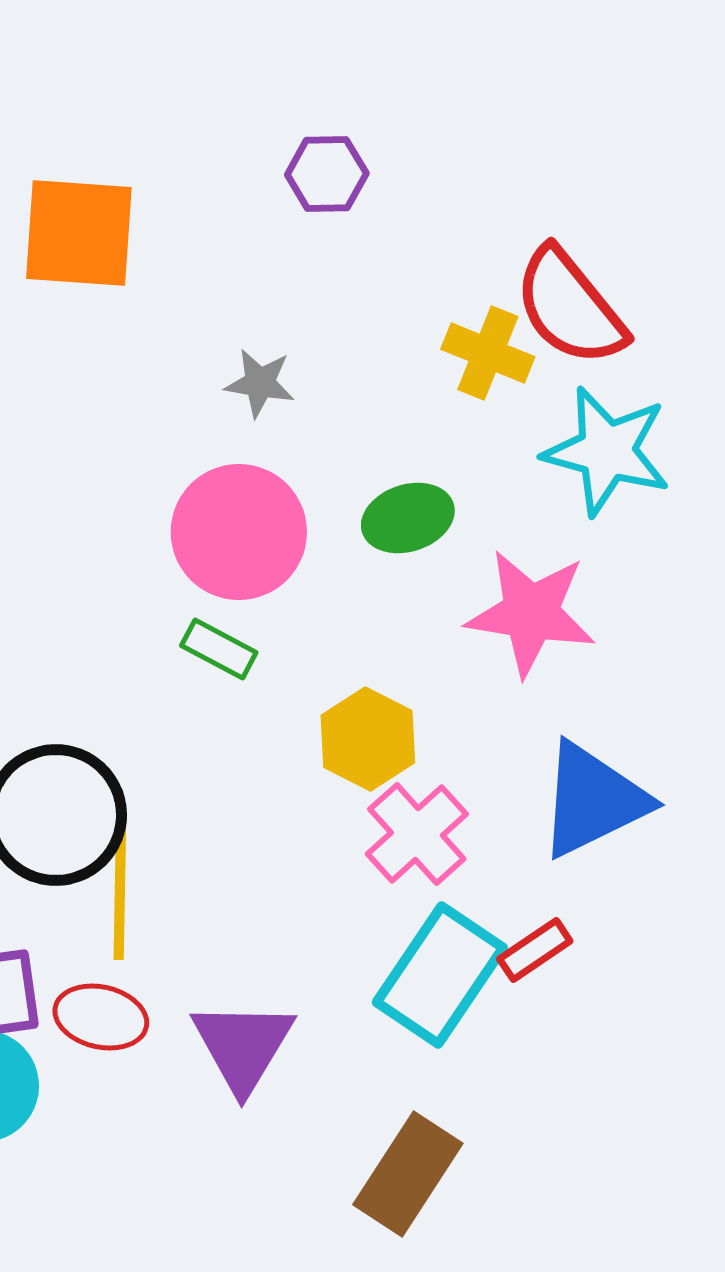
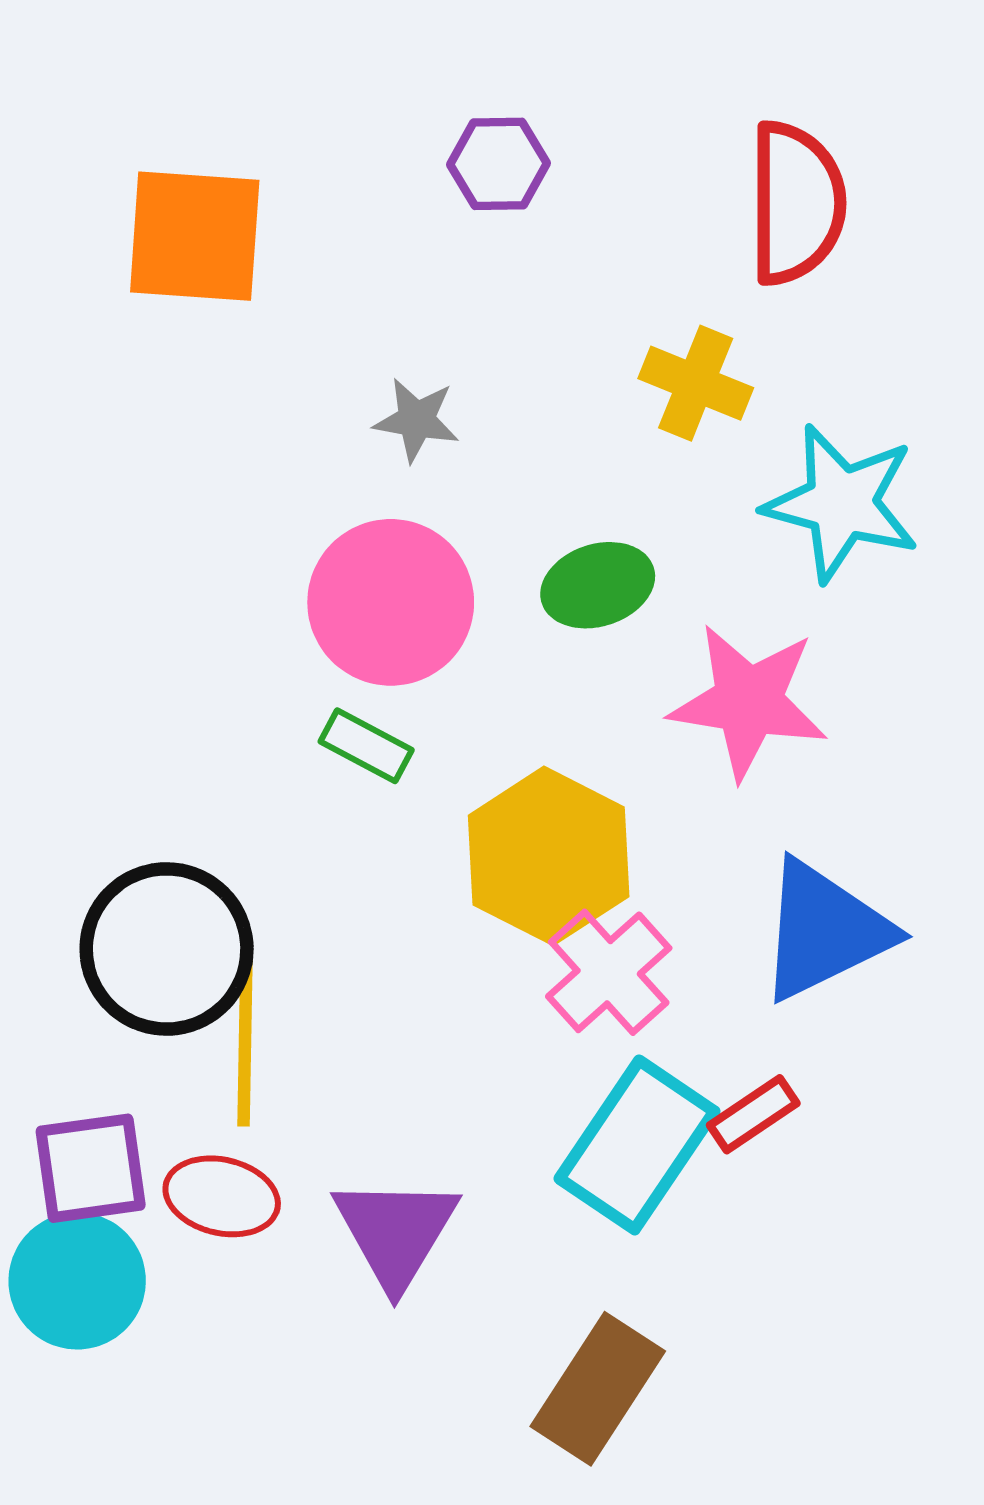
red semicircle: (570, 307) -> (796, 203), moved, turned -141
yellow hexagon: (368, 739) -> (549, 856), size x1.4

